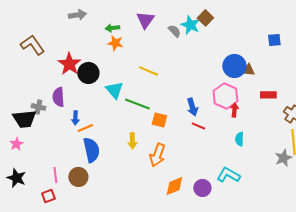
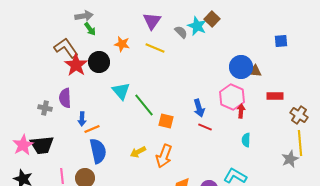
green arrow: (112, 28) -> (90, 29), moved, turned -120
brown L-shape: (32, 45) -> (66, 48), moved
yellow line: (148, 71) -> (155, 48), moved
black circle: (88, 73) -> (99, 62), moved
green line: (137, 104) -> (144, 105), turned 30
black trapezoid: (24, 119) -> (42, 145), moved
yellow arrow: (132, 141) -> (138, 152), moved, turned 63
pink star: (16, 144) -> (23, 145), size x1.5

